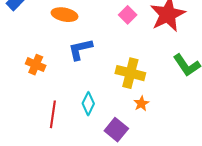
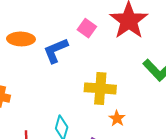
blue L-shape: (80, 49) -> (56, 50), moved

